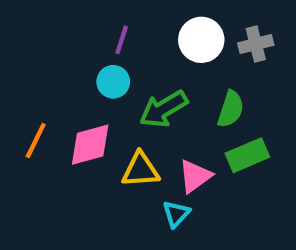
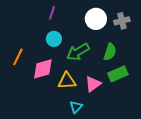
purple line: (122, 40) -> (52, 13), moved
orange line: (36, 140) -> (18, 57), moved
cyan triangle: (176, 214) -> (76, 107), moved

